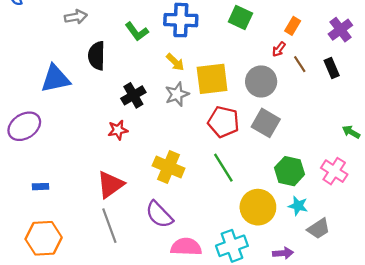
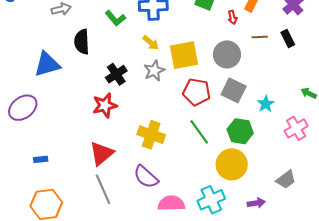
red arrow: (279, 49) -> (232, 17), moved, turned -48
brown line: (300, 64) -> (260, 37), turned -56
red star: (118, 130) -> (105, 105), size x1.4
green hexagon: (290, 171) -> (240, 131), moved
pink cross: (334, 171) -> (296, 128), turned 30
cyan star: (298, 206) -> (266, 104), moved, turned 30

